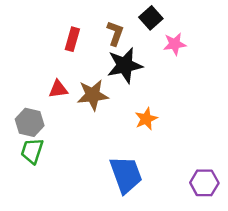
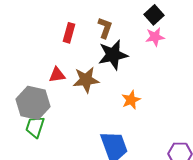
black square: (151, 18) -> (154, 15), moved
gray hexagon: (30, 122) -> (33, 103), size x1.4

